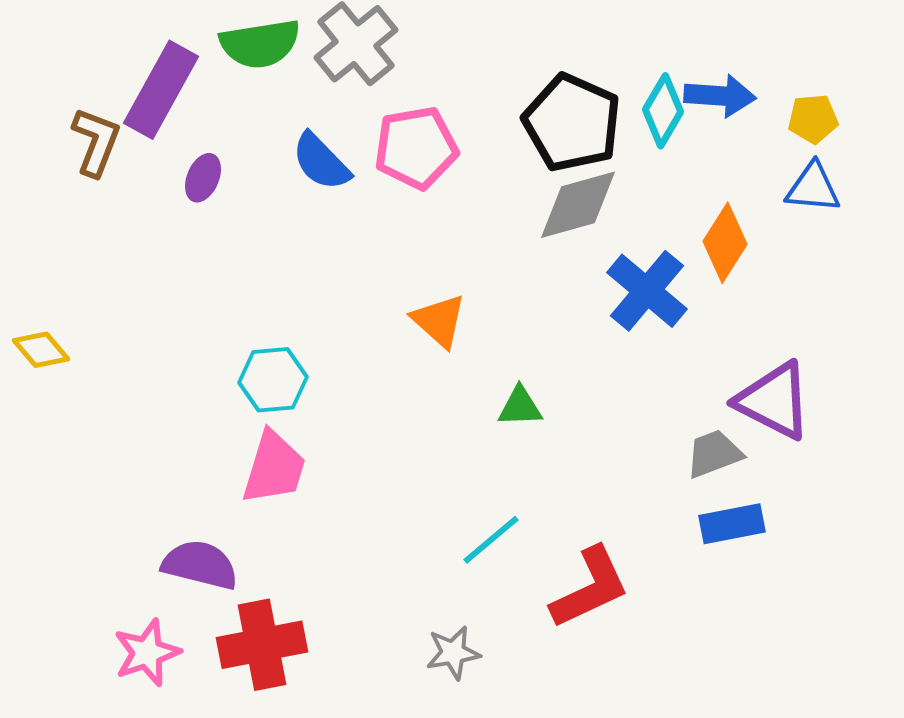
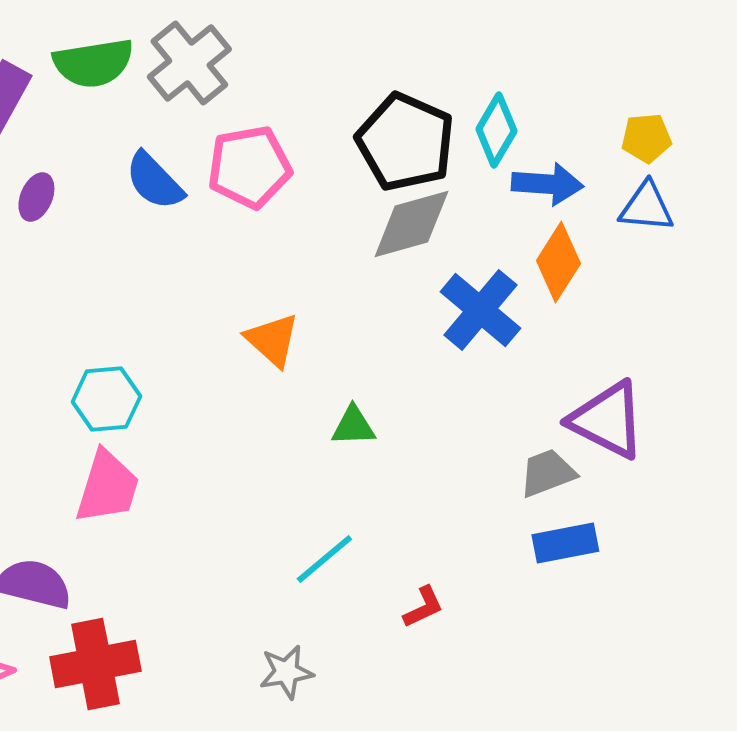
blue arrow: (720, 96) -> (547, 184), moved
red L-shape: (590, 588) -> (423, 607), size x0.5

